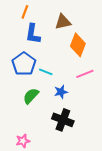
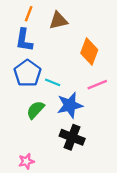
brown triangle: (63, 22) -> (58, 21), moved
blue L-shape: (33, 34) -> (24, 40), moved
blue star: (61, 92) -> (70, 105), size x1.6

